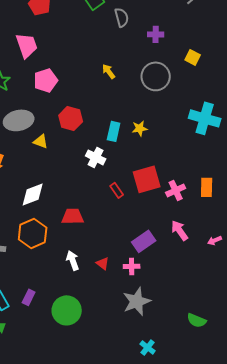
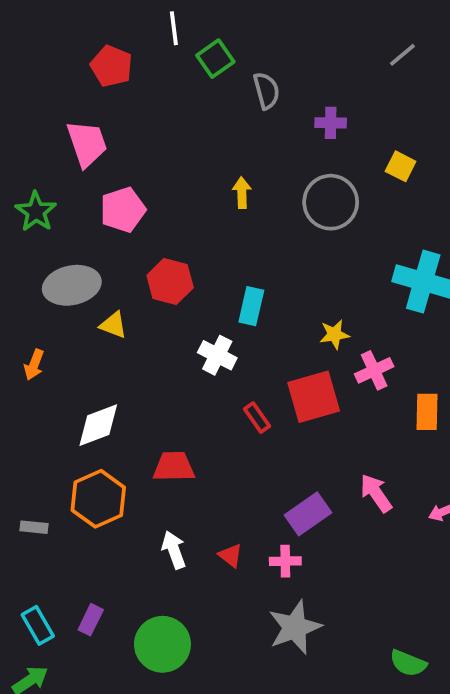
yellow arrow: (109, 71) -> (242, 193), turned 35
yellow star: (140, 128) -> (334, 334), moved
pink cross: (176, 190) -> (374, 370), moved

